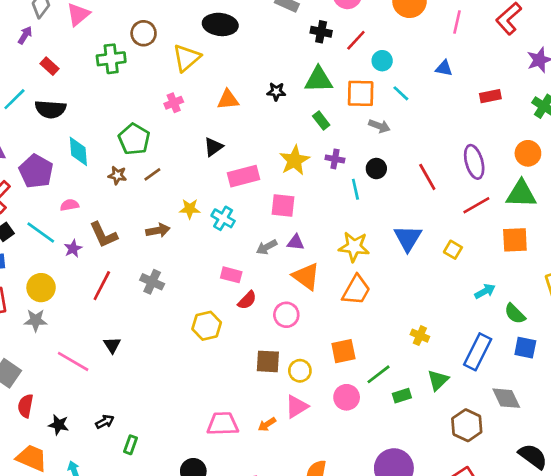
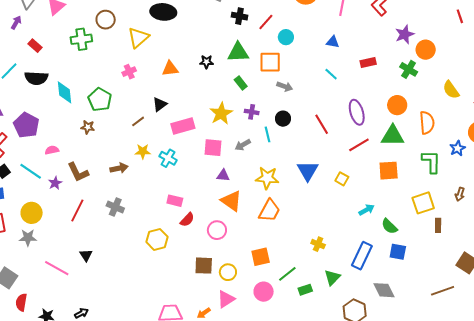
cyan line: (401, 93) -> (331, 74), moved
cyan diamond: (78, 151) -> (64, 92), moved
brown line: (152, 174) -> (138, 121), moved
gray arrow: (267, 247) -> (243, 145), moved

